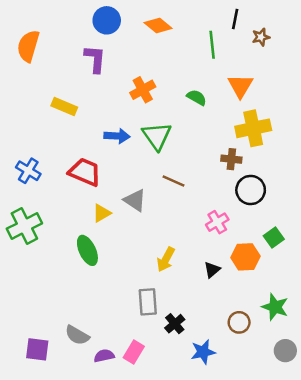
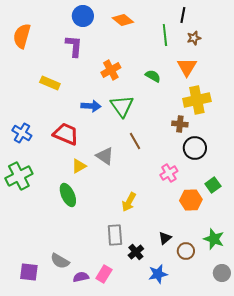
brown star: (261, 37) -> (194, 38), moved
brown line: (174, 181) -> (135, 141), turned 36
black triangle: (212, 270) -> (165, 238), moved

